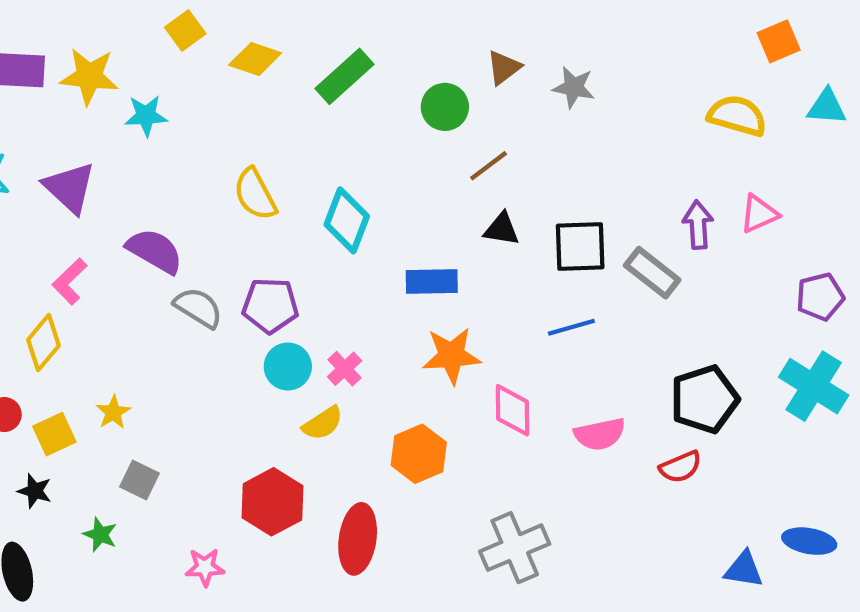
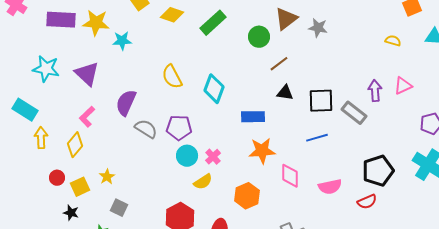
brown triangle: (504, 68) -> (286, 19), size x1.4
yellow semicircle: (737, 116) -> (393, 41), size x0.6
purple semicircle: (155, 251) -> (126, 103), turned -96

